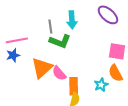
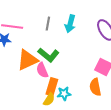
green L-shape: (60, 41) -> (48, 55), moved
cyan star: (101, 85) -> (64, 94), moved

